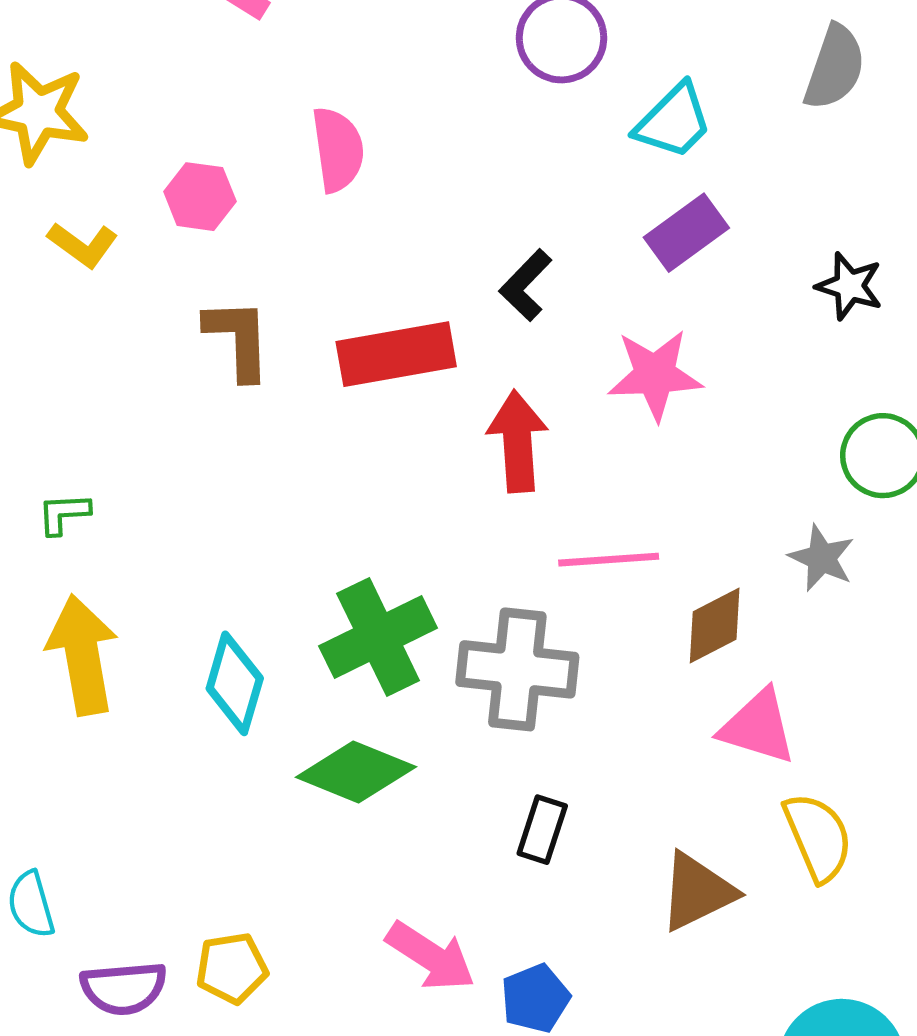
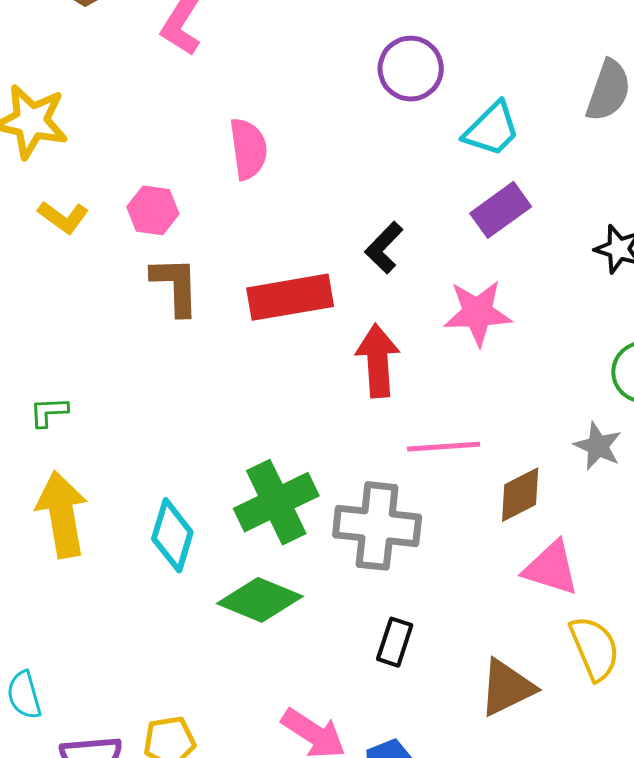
pink hexagon: (200, 197) -> (153, 210), moved

